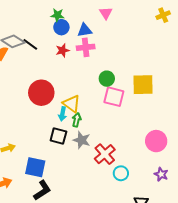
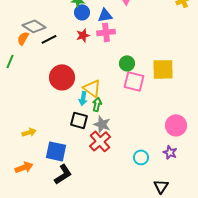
black line: (30, 44) -> (49, 39), moved, turned -63
red cross: (105, 154) -> (100, 141), moved
purple star: (161, 174) -> (170, 152), moved

